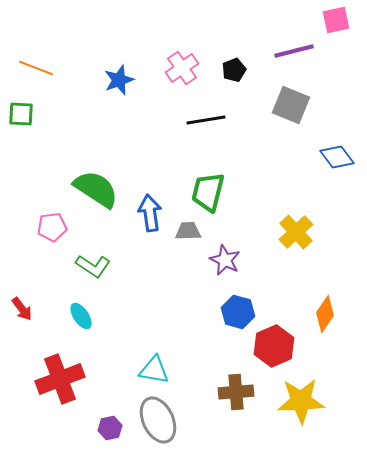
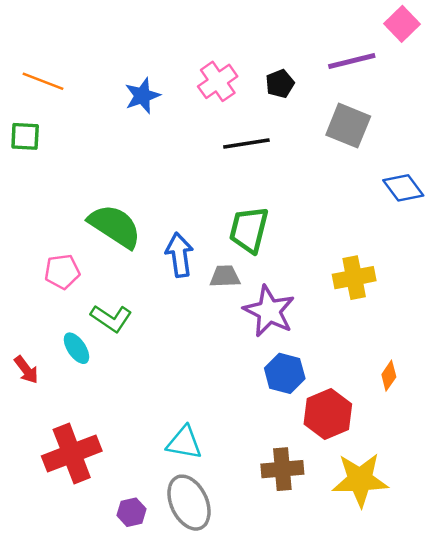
pink square: (336, 20) -> (402, 24), turned -32
yellow cross: (296, 232) -> (354, 278), turned 32
purple star: (225, 260) -> (269, 311), size x1.4
orange diamond: (325, 314) -> (389, 376), size x0.7
cyan ellipse: (81, 316) -> (76, 348), moved

